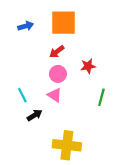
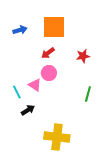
red star: (88, 66) -> (83, 56), moved
pink triangle: (55, 95) -> (35, 85), moved

